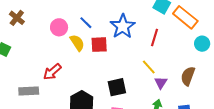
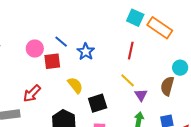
blue star: (123, 26) -> (86, 52), moved, size x0.7
yellow semicircle: (77, 43) -> (75, 85), moved
cyan circle: (202, 44) -> (180, 68), moved
red square: (99, 45) -> (52, 61), moved

